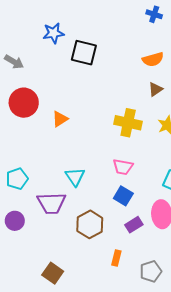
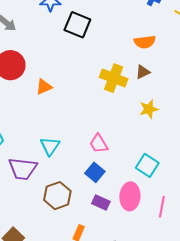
yellow cross: (128, 123) -> (114, 78), moved
pink trapezoid: (123, 167) -> (99, 144), turned 40
purple rectangle: (134, 225) -> (101, 202), turned 48

